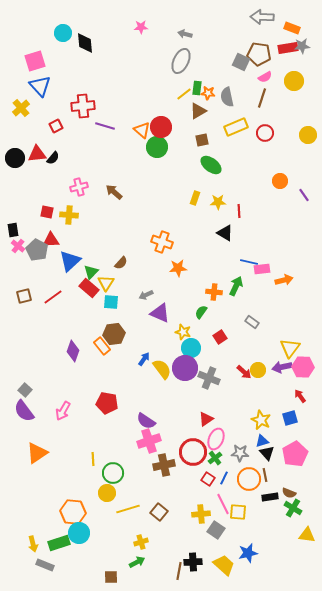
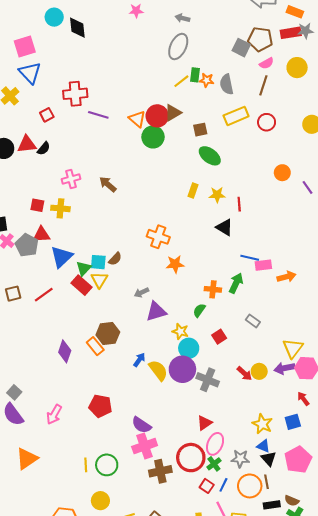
brown triangle: (198, 111) -> (173, 113), moved
cyan square: (111, 302) -> (98, 262), moved
purple triangle: (160, 313) -> (156, 311), turned -40
blue triangle: (262, 441) -> (263, 446), turned 40
green circle: (113, 473) -> (107, 465), moved

